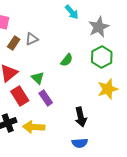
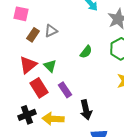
green triangle: (38, 78) -> (50, 66), moved
black arrow: (81, 117) -> (86, 110), moved

